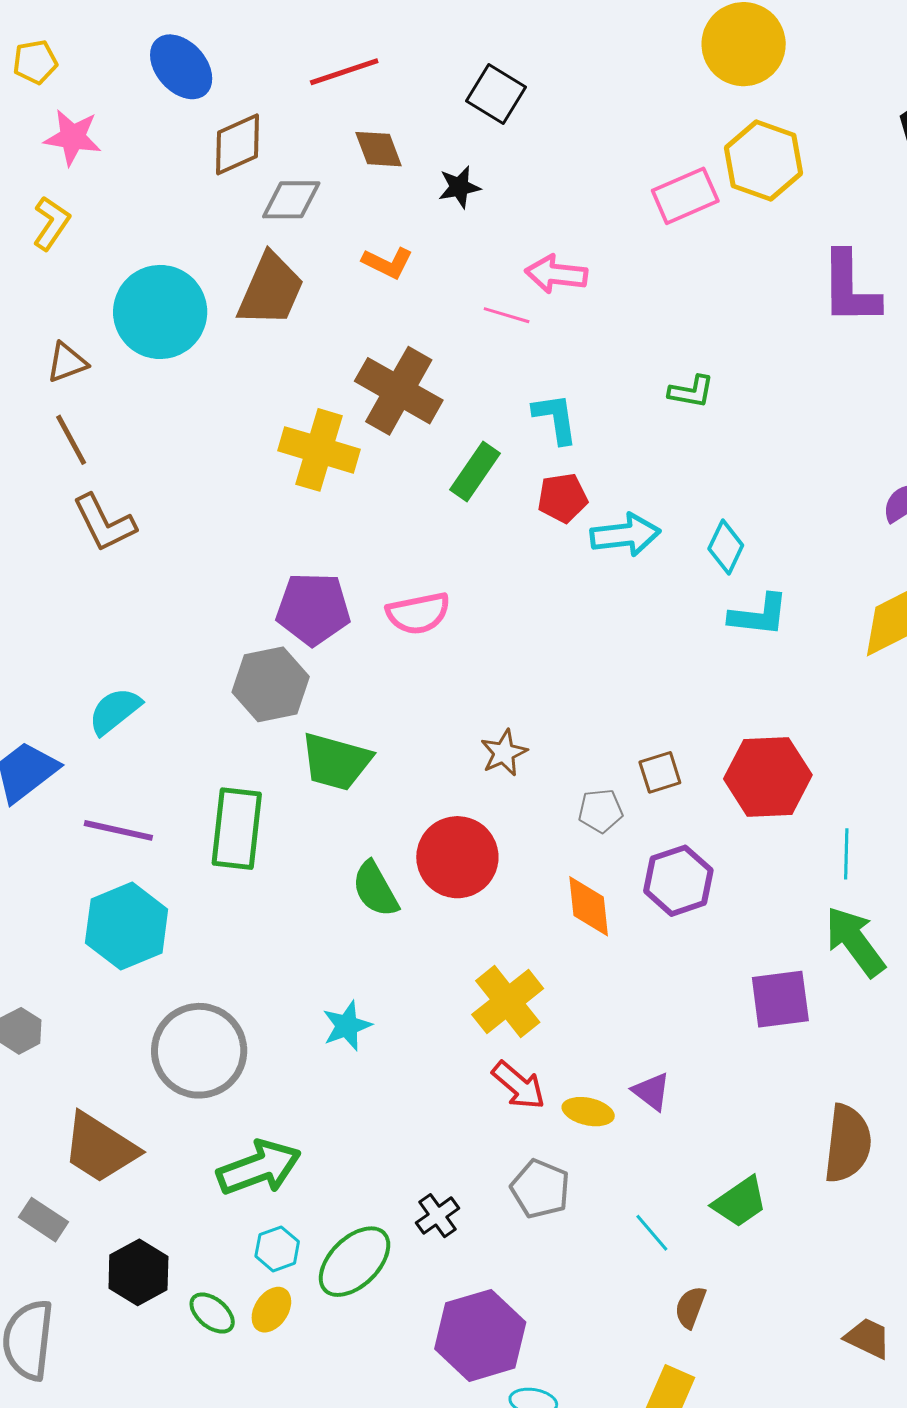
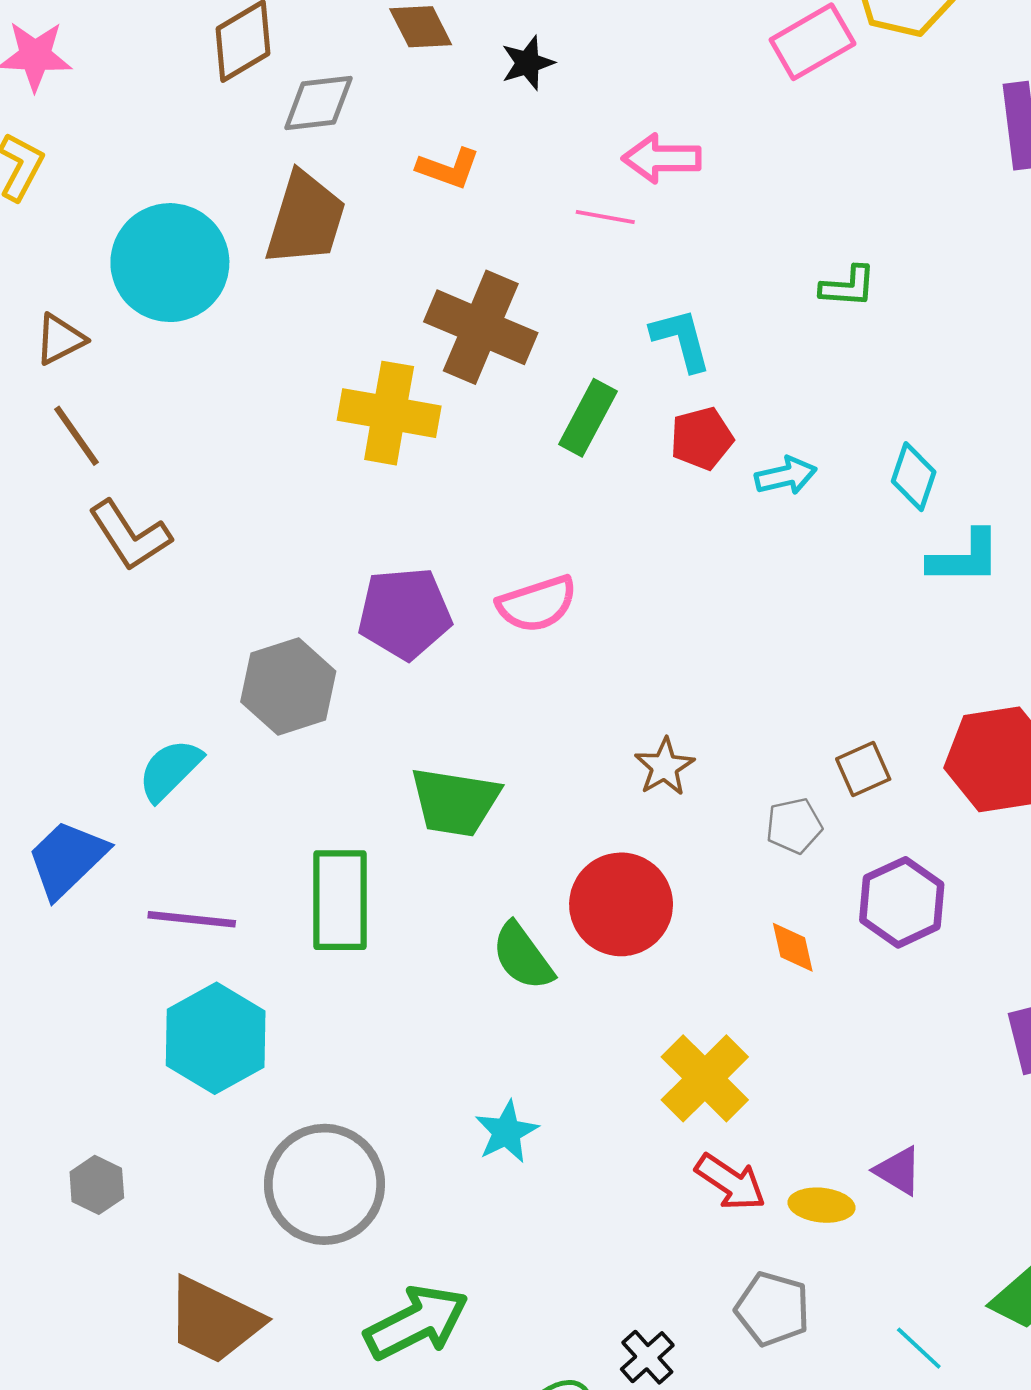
cyan arrow: (625, 535) -> (786, 476), size x0.7
gray hexagon: (271, 684) -> (288, 687), moved
orange diamond: (589, 906) -> (793, 947), size x0.7

